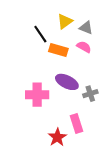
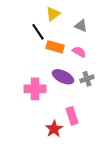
yellow triangle: (65, 21) -> (53, 14), moved
pink semicircle: (84, 47) -> (79, 52), moved
gray cross: (90, 94) -> (87, 79), moved

